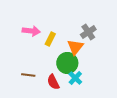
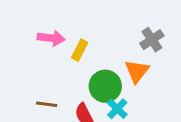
gray cross: (88, 32) -> (152, 40), moved
orange triangle: (75, 47) -> (137, 71), moved

